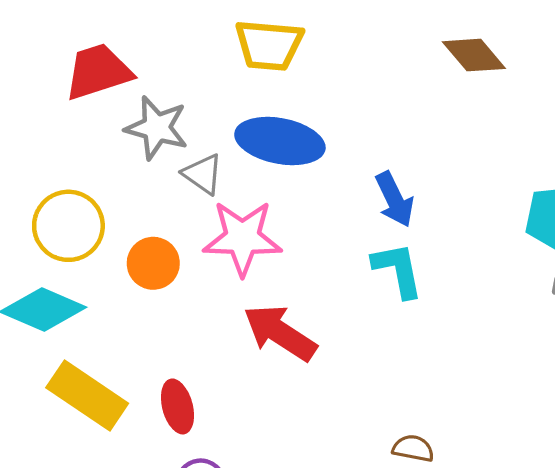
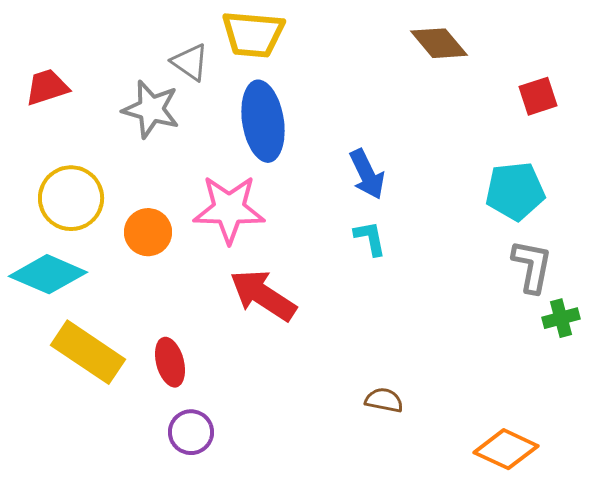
red trapezoid: (98, 72) -> (47, 87), moved, size x0.7
blue ellipse: (280, 141) -> (263, 121), turned 70
gray triangle: (203, 174) -> (190, 62), moved
cyan L-shape: (398, 270) -> (370, 238), size x0.7

